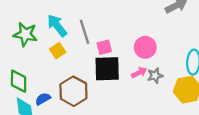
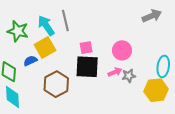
gray line: (85, 32) -> (65, 20), moved
yellow square: (58, 51) -> (45, 47), size x1.5
blue semicircle: (43, 99) -> (30, 61), moved

